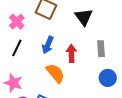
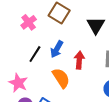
black line: (17, 48) -> (35, 54), moved

